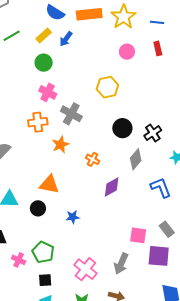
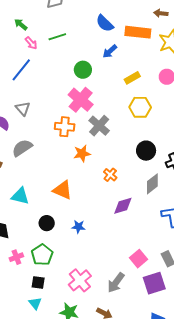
yellow rectangle: (44, 36) -> (132, 78), moved
pink cross: (48, 92) -> (81, 100), size x1.4
black circle: (38, 208) -> (47, 223), moved
pink square: (138, 235) -> (139, 259), turned 30
purple square: (159, 256) -> (154, 283), turned -35
pink cross: (19, 260) -> (16, 257), turned 32

